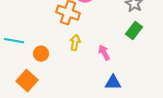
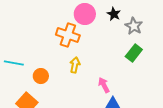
pink arrow: (104, 53) -> (104, 85), moved

